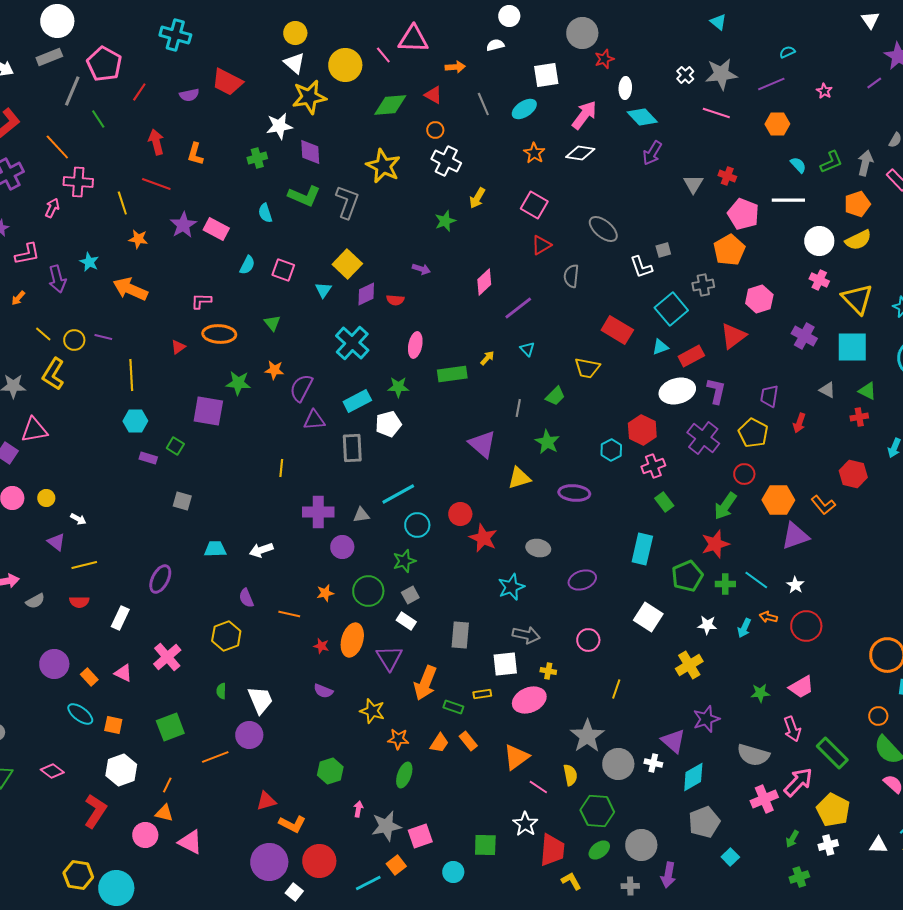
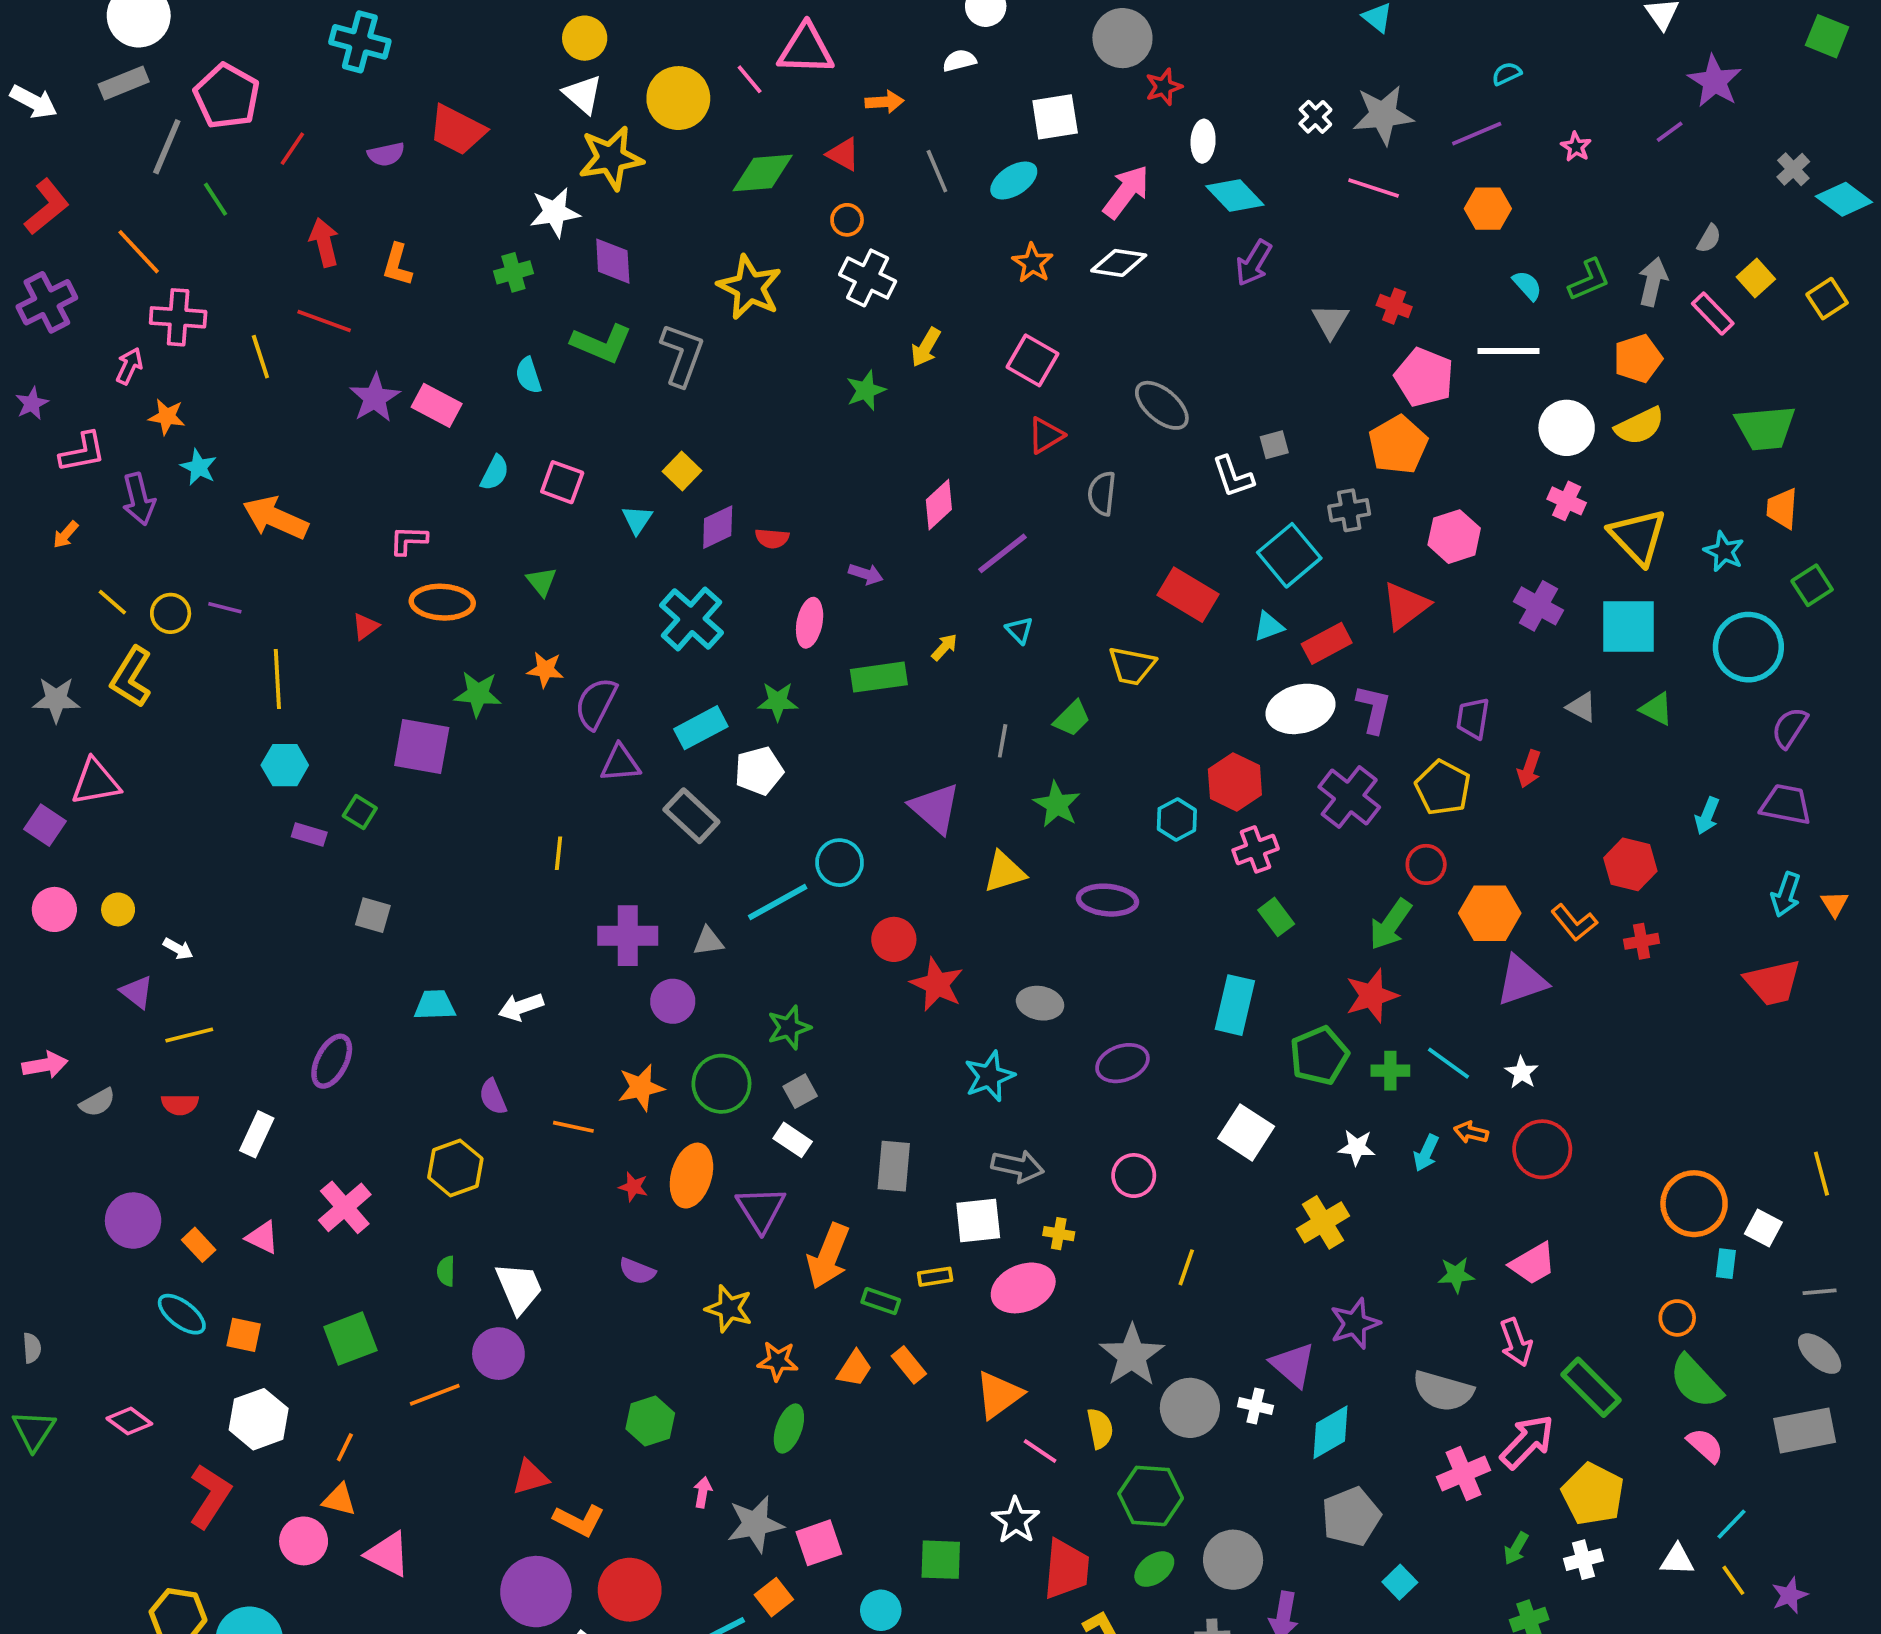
orange star: (138, 239) -> (167, 417), moved
yellow square: (347, 264) -> (682, 471), size x0.7
purple arrow: (421, 269) -> (866, 574), moved
red cross: (859, 417) -> (1642, 941), moved
gray rectangle: (352, 448) -> (691, 816), turned -44
cyan circle: (417, 525) -> (840, 863), moved
orange star: (325, 593) -> (641, 1087), size x1.4

